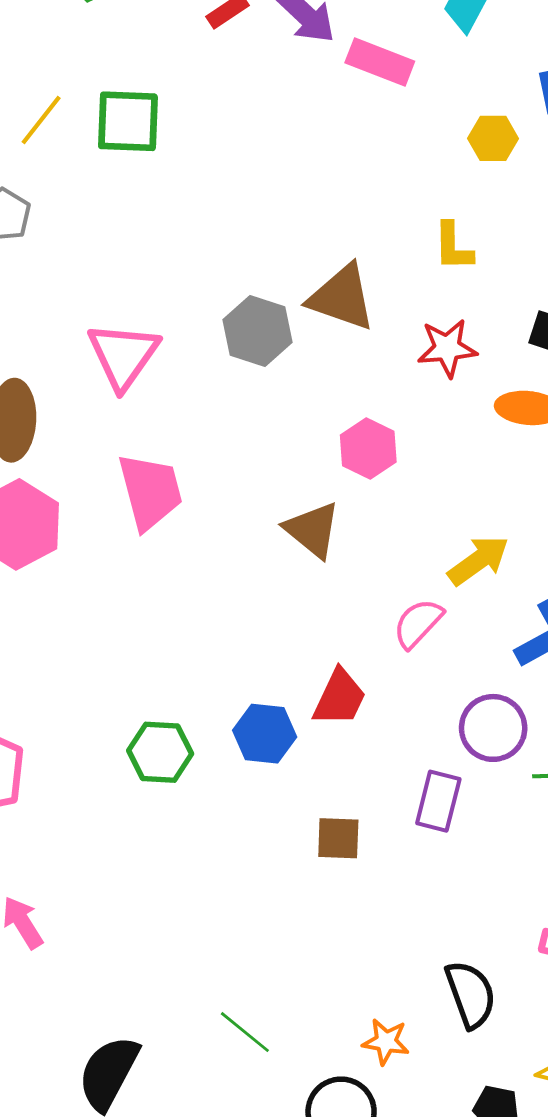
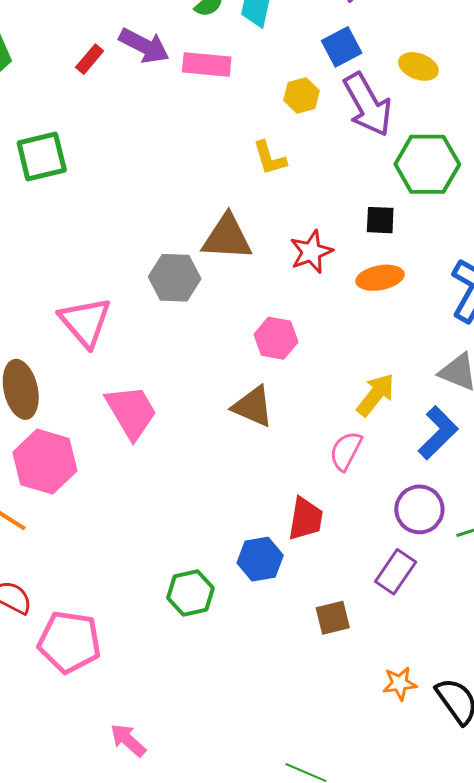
yellow L-shape: (453, 247) -> (270, 158), moved
purple rectangle: (438, 801) -> (396, 572), turned 36
orange star: (386, 1042) -> (400, 683), moved

